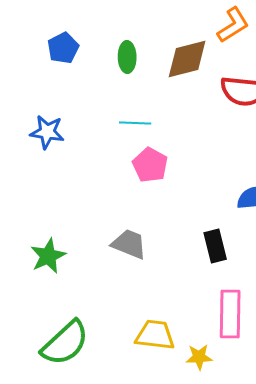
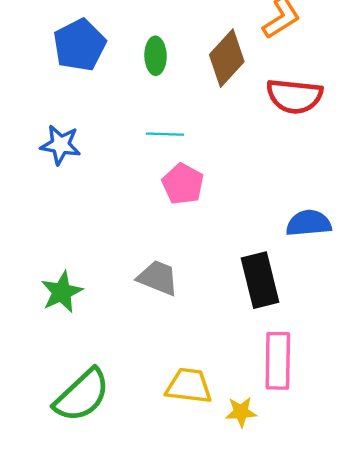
blue pentagon: (63, 48) -> (80, 45), size x1.4
brown diamond: (187, 59) -> (227, 58), turned -33
black rectangle: (215, 246) -> (260, 280), size x1.4

